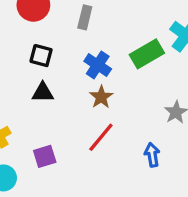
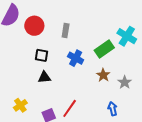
brown star: (101, 97) -> (103, 75), moved
red line: (101, 137) -> (70, 108), moved

